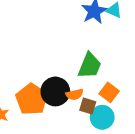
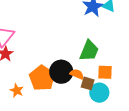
orange square: (109, 92) -> (105, 72), turned -35
orange semicircle: (75, 94) -> (77, 74), turned -144

